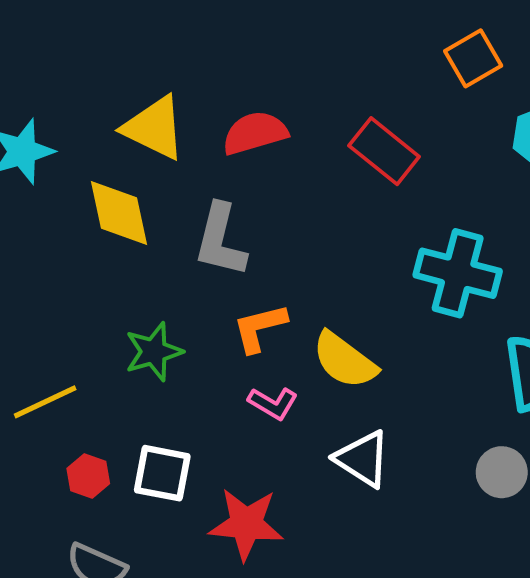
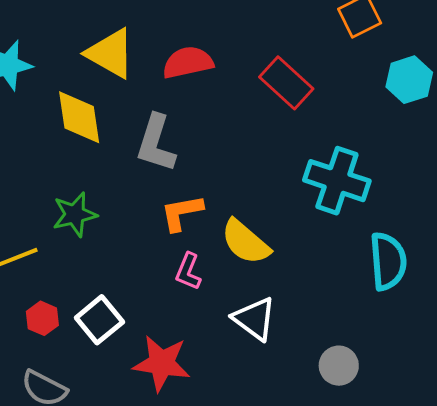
green star: (154, 352) -> (75, 214), moved
pink L-shape: (273, 403) -> (188, 271), turned 78
gray circle: (502, 472) -> (339, 366), moved
white square: (162, 473) -> (99, 320), turned 36

